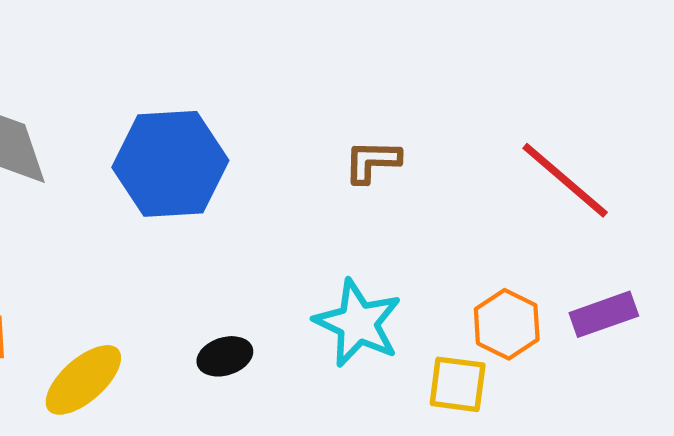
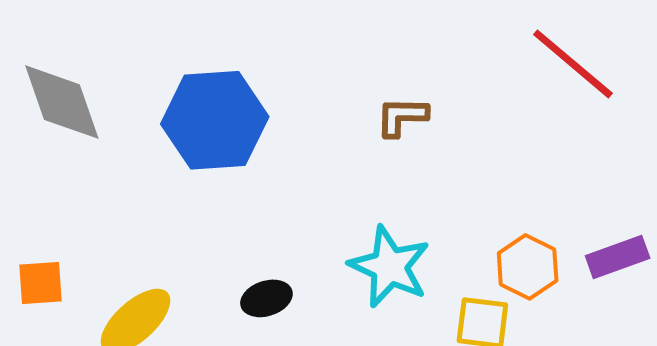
red line: (565, 180) -> (573, 64), moved

